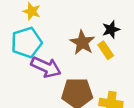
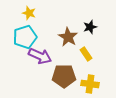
yellow rectangle: (106, 50) -> (86, 54), moved

